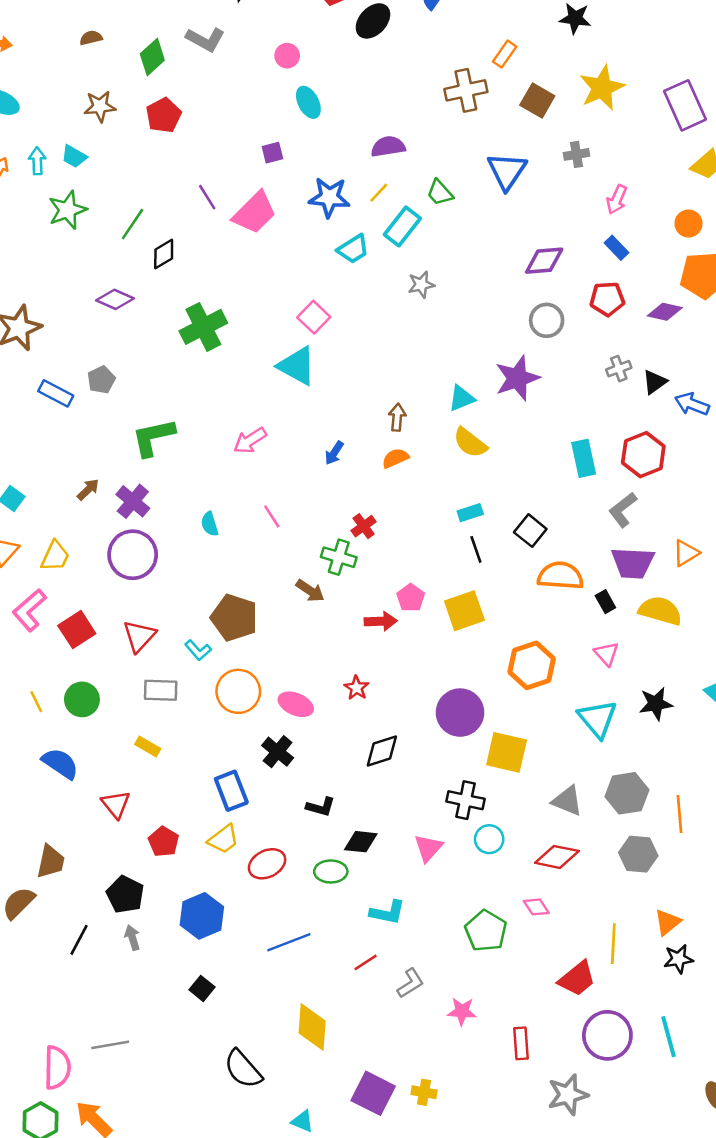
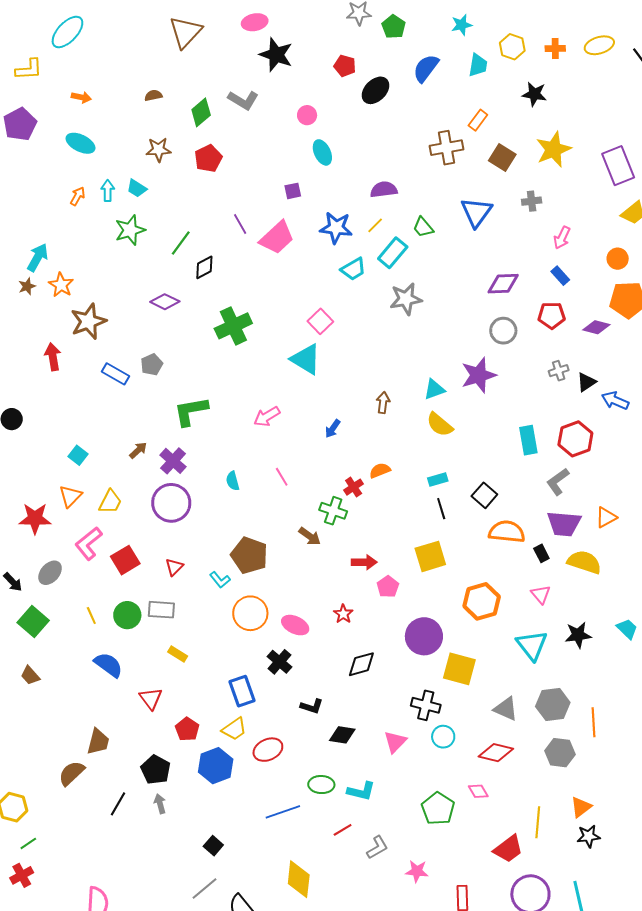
gray star: (421, 285) -> (406, 299), size x1.5
orange semicircle: (395, 458) -> (380, 470), moved
pink pentagon: (411, 598) -> (388, 587), moved
red triangle: (139, 636) -> (174, 567), size x0.7
gray rectangle: (161, 690) -> (161, 610), moved
green ellipse: (331, 871) -> (321, 785), moved
blue hexagon: (202, 916) -> (216, 766), moved
gray line: (110, 1045) -> (205, 889), moved, turned -32

